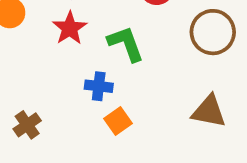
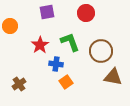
red star: (70, 28) -> (40, 45), moved
brown circle: (213, 32) -> (101, 51), moved

